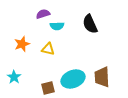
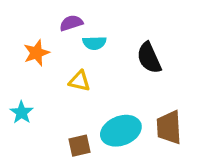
black semicircle: (90, 24) -> (149, 58), moved
orange star: (22, 44) -> (36, 53), moved
cyan star: (14, 77) -> (22, 112), moved

